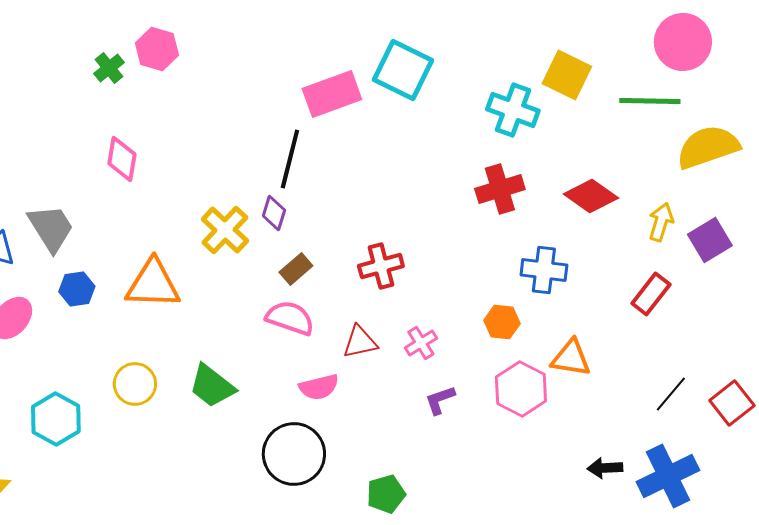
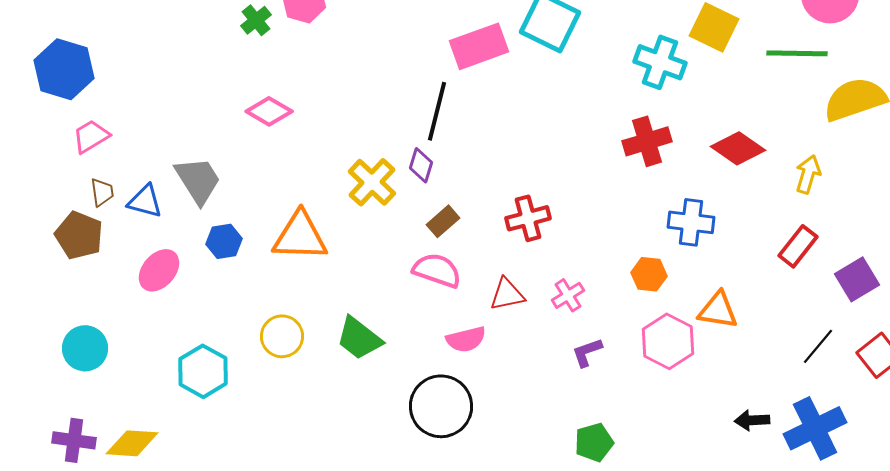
pink diamond: (122, 159) -> (269, 111), turned -69
purple square: (710, 240) -> (857, 279), moved
green pentagon: (386, 494) -> (594, 442), moved

